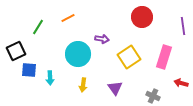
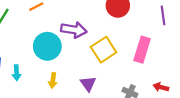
purple arrow: (102, 39) -> (74, 30), size x1.6
red arrow: (181, 83) -> (161, 87), moved

